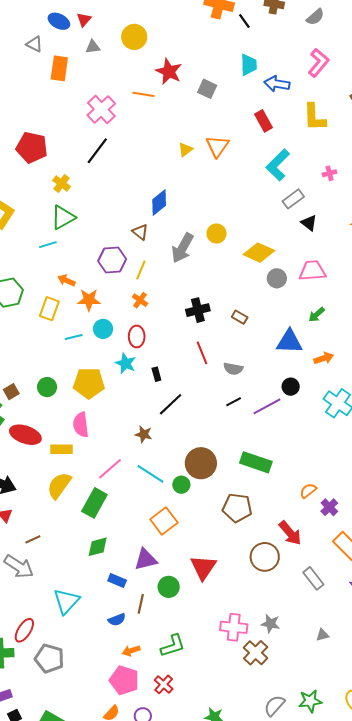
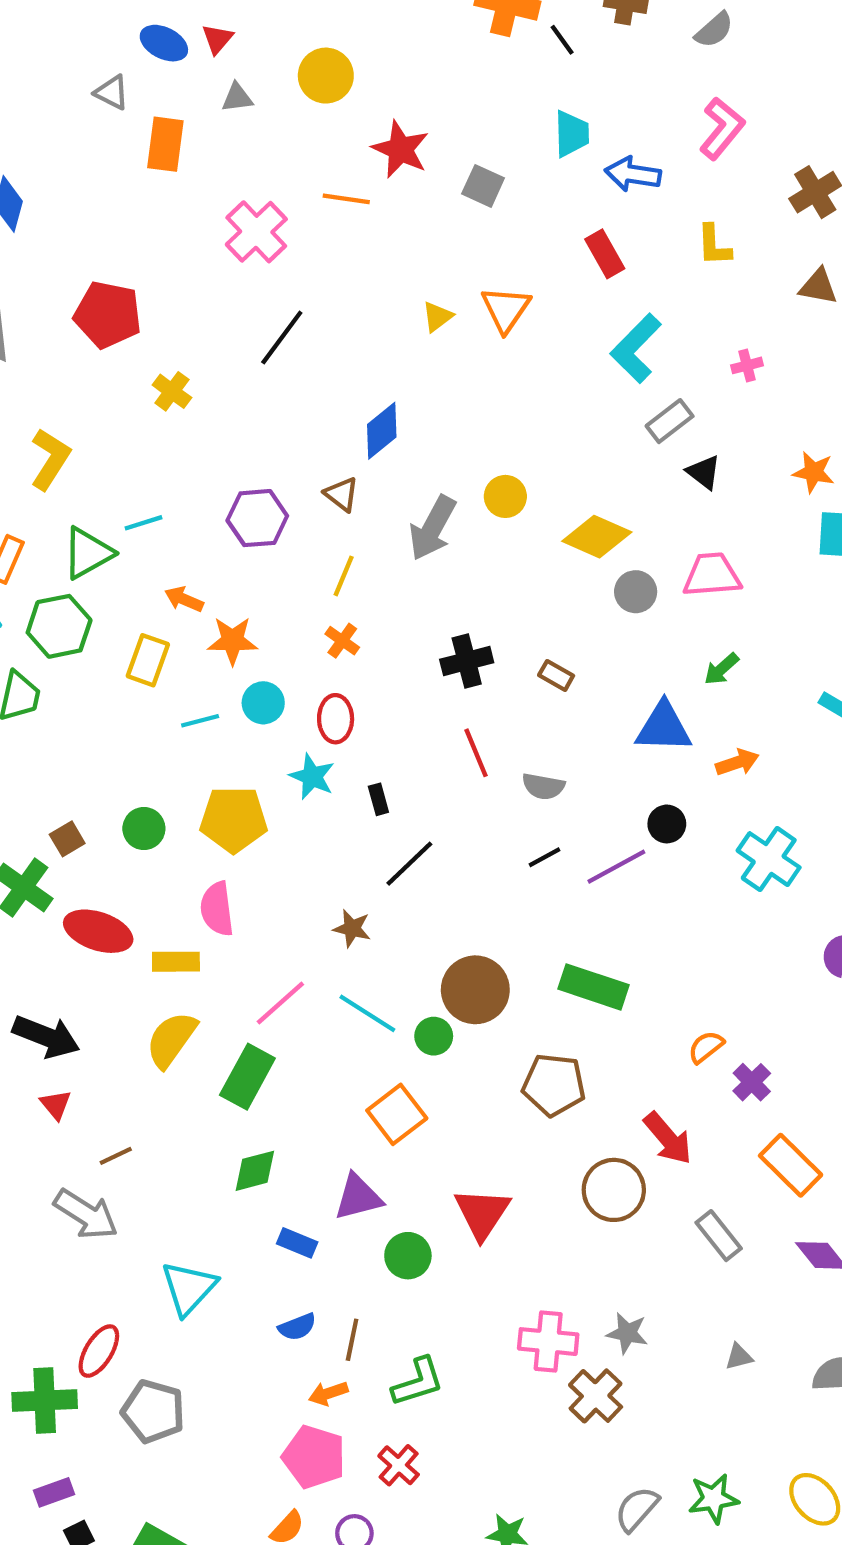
yellow L-shape: (314, 117) -> (714, 245), size x0.7
black line: (97, 151) -> (282, 337), moved
green triangle: (63, 217) -> (88, 553), moved
purple hexagon: (112, 260) -> (257, 518), moved
brown line: (141, 604) -> (352, 1340), moved

